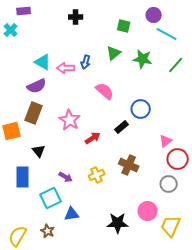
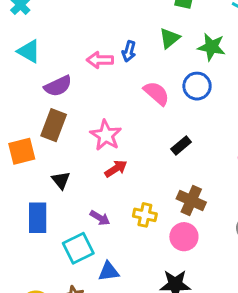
cyan triangle: (43, 62) -> (29, 51), moved
blue circle: (141, 109) -> (197, 86), moved
red arrow: (93, 138) -> (116, 169), moved
yellow cross: (97, 175) -> (145, 215), turned 35
pink circle: (148, 211) -> (184, 237), moved

